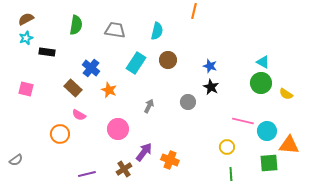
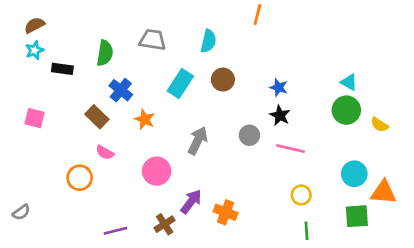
green semicircle: (76, 25) -> (105, 53), moved
gray arrow: (149, 106) -> (198, 141), size x1.5
pink line: (243, 121) -> (291, 149), moved

